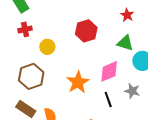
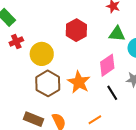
yellow circle: (47, 47) -> (42, 54), size x1.5
brown hexagon: (31, 76) -> (48, 83), moved

